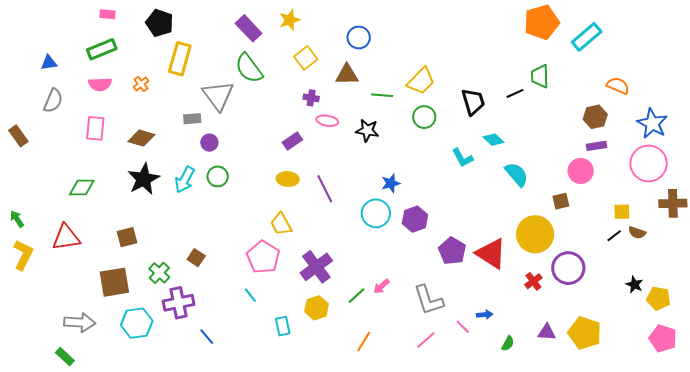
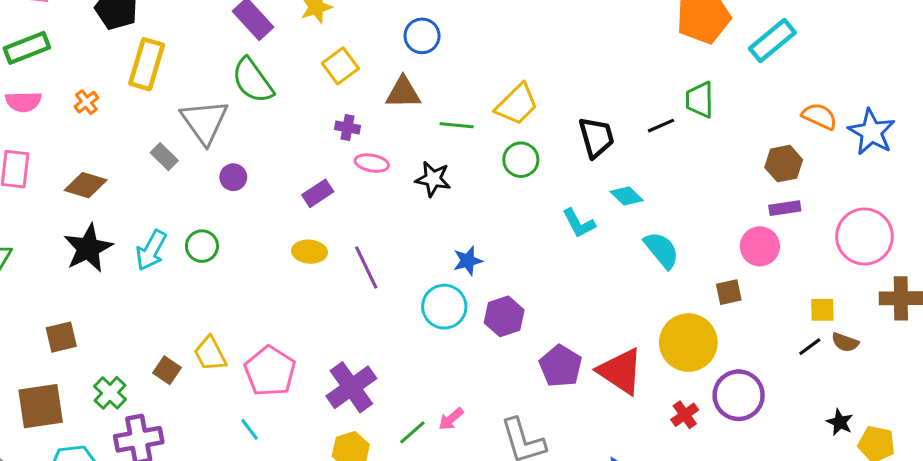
gray rectangle: (192, 119) -> (164, 157), turned 48
blue star: (652, 123) -> (872, 132), moved
purple circle: (209, 143) -> (233, 177), moved
yellow trapezoid: (281, 224) -> (210, 354), moved

